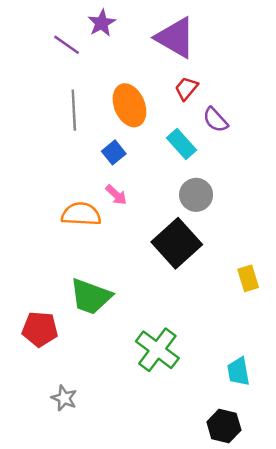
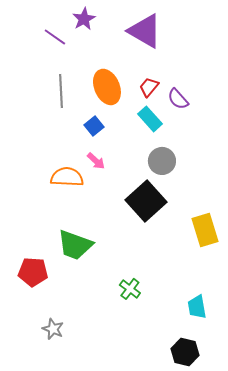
red trapezoid: (186, 88) -> (149, 87), moved
yellow rectangle: (248, 278) -> (205, 230), size x1.5
green cross: (157, 350) -> (130, 289), size x0.6

